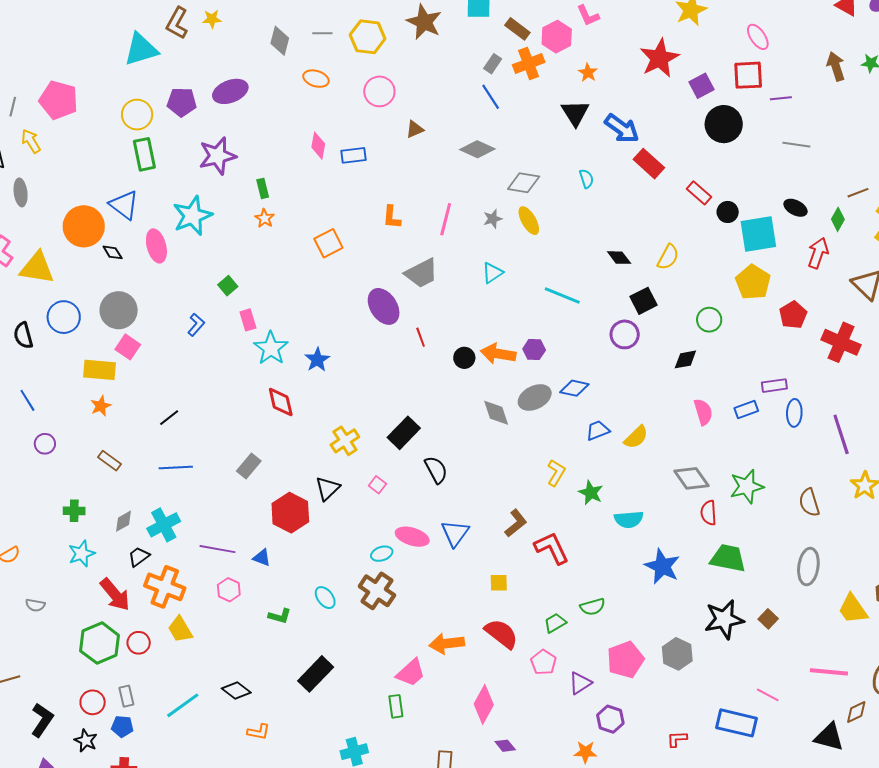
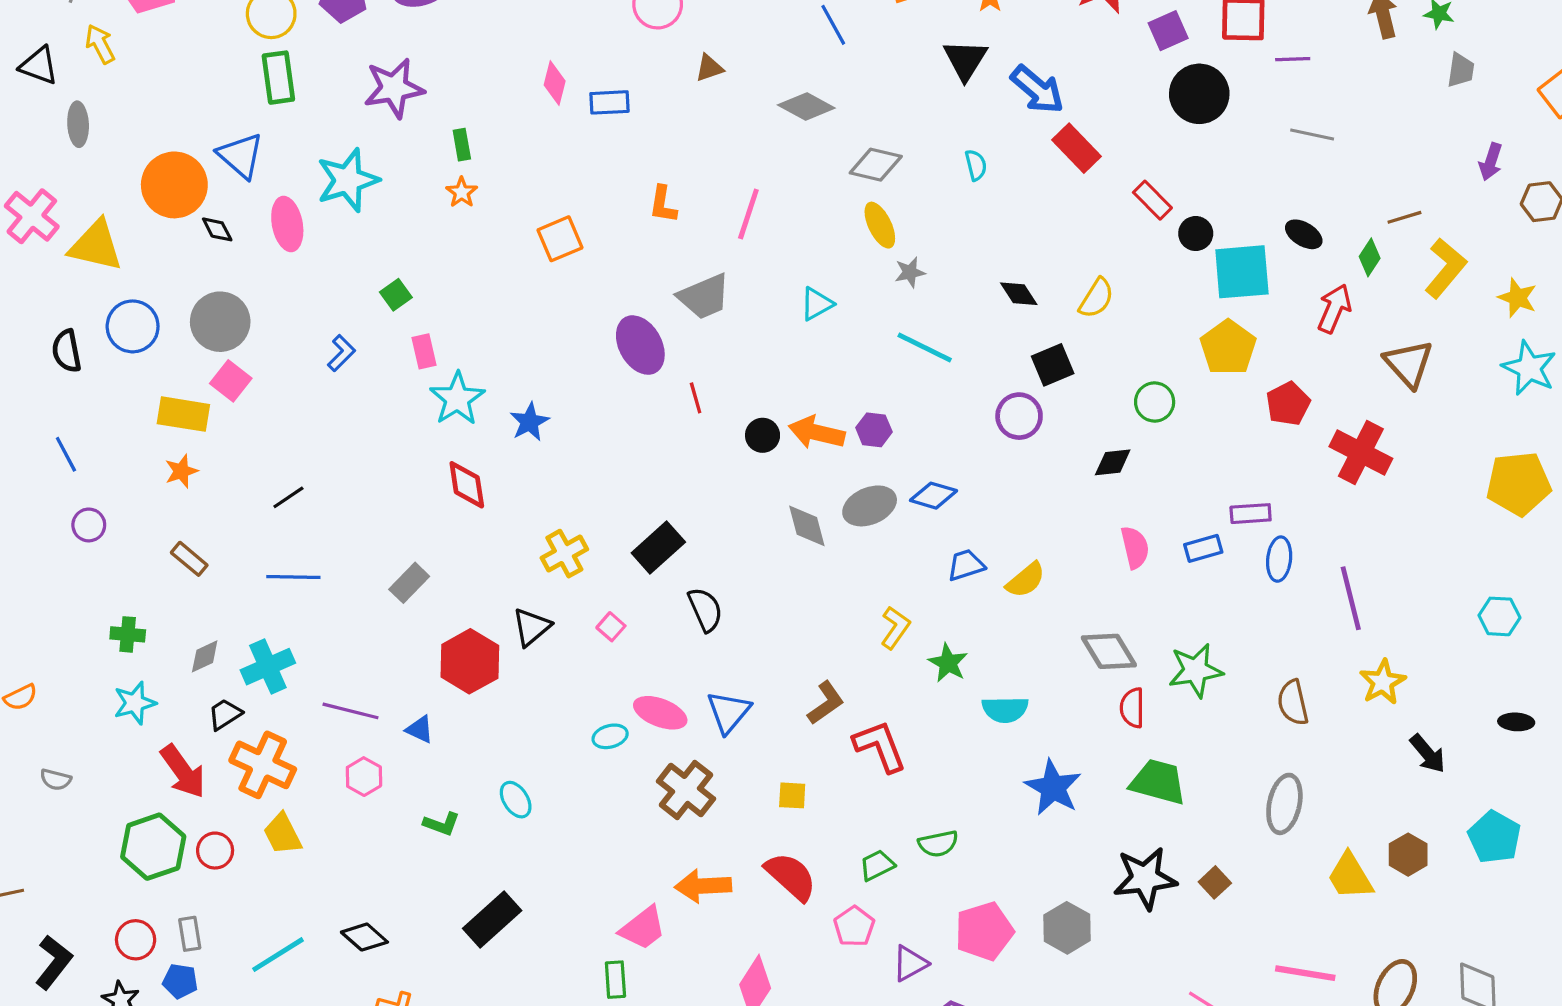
gray star: (493, 219) -> (910, 272), moved
brown cross: (377, 591) -> (686, 790), moved

